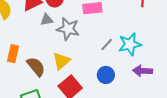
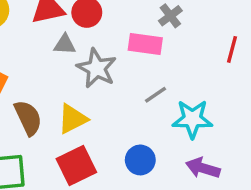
gray line: (107, 45) -> (155, 95), moved

